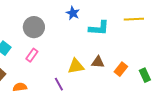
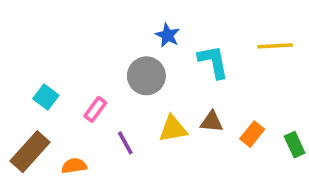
gray circle: (34, 27) -> (146, 76), moved
cyan L-shape: (99, 28) -> (213, 62), turned -105
purple line: (59, 84) -> (125, 143), moved

